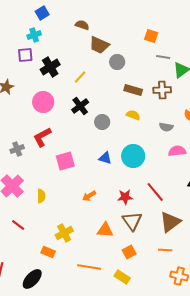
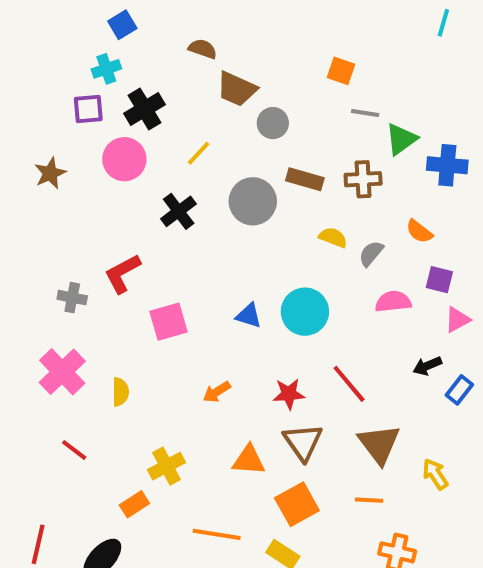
black cross: (50, 67) -> (144, 109), moved
pink circle: (43, 102) -> (124, 159), moved
black cross: (80, 106) -> (179, 211), moved
yellow semicircle: (133, 115) -> (333, 237), moved
gray circle: (102, 122) -> (253, 201), moved, size x1.5
gray semicircle: (166, 127) -> (371, 253), turned 120
gray cross: (17, 149) -> (72, 298), turned 32
brown triangle: (170, 222) -> (379, 444), turned -30
orange rectangle: (48, 252) -> (134, 504), turned -56
orange square: (129, 252) -> (297, 504), size x1.5

